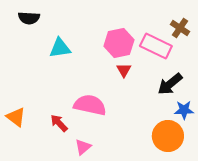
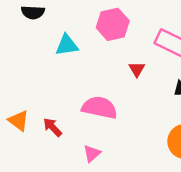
pink hexagon: (119, 43) -> (113, 24), moved
red arrow: (59, 123) -> (53, 127), moved

